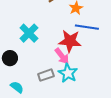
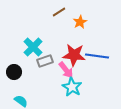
blue line: (87, 27) -> (97, 56), moved
gray rectangle: (46, 75) -> (45, 61), moved

